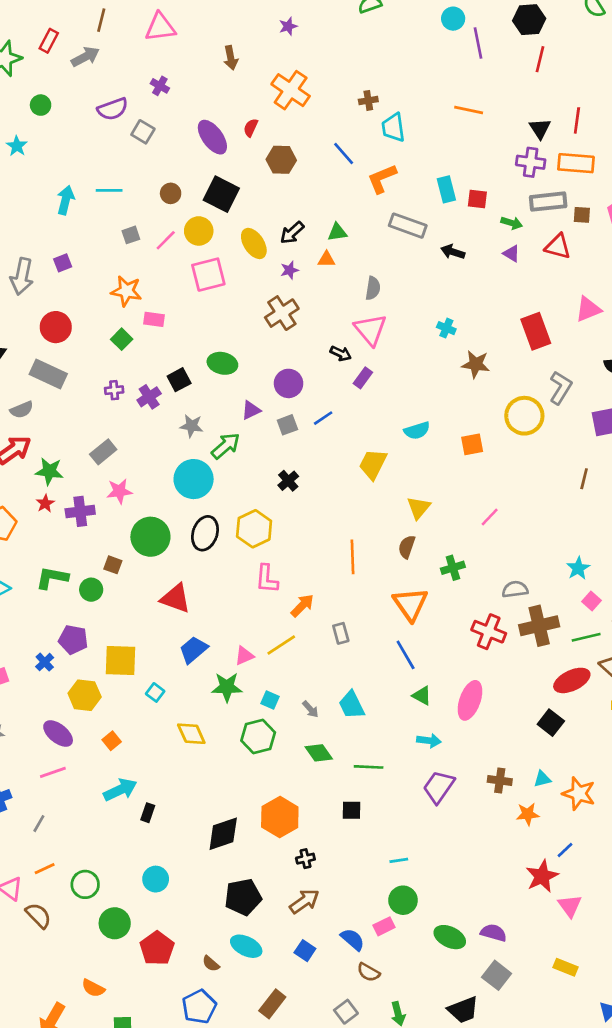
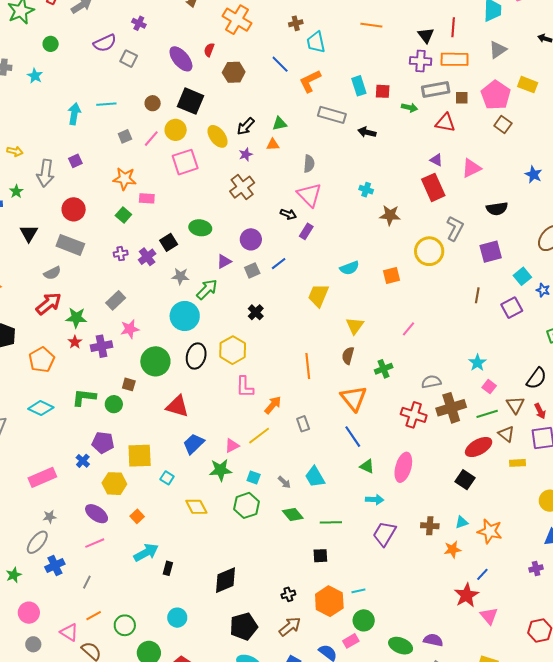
purple triangle: (511, 254) -> (436, 160), moved
orange hexagon: (280, 817) -> (329, 601), moved

